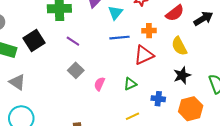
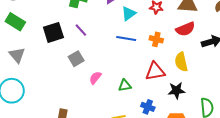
black square: (34, 40) -> (53, 32), moved
red triangle: (144, 55) -> (155, 71), moved

